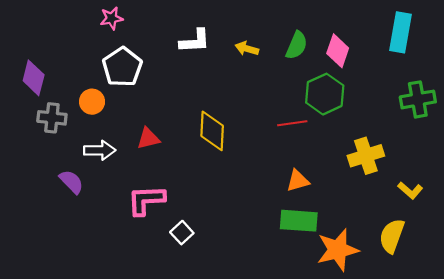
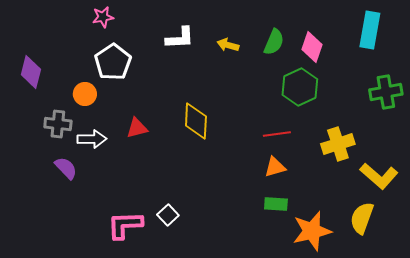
gray cross: (52, 118) -> (58, 124), moved
red line: (292, 123) -> (277, 134), moved
yellow L-shape: (410, 190) -> (379, 176), size x1.6
pink L-shape: (146, 200) -> (125, 225), moved
green rectangle: (299, 221) -> (276, 204), size x0.7

